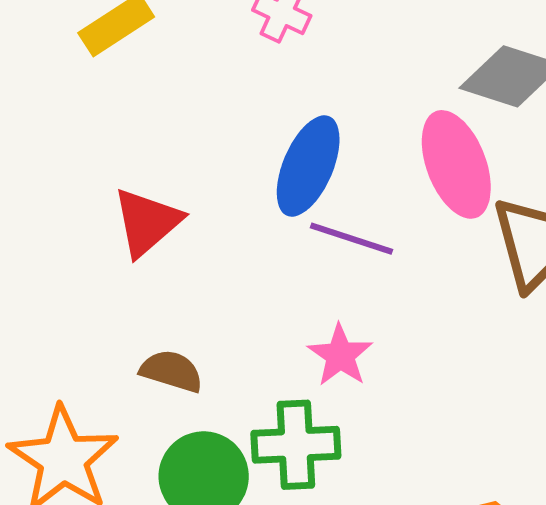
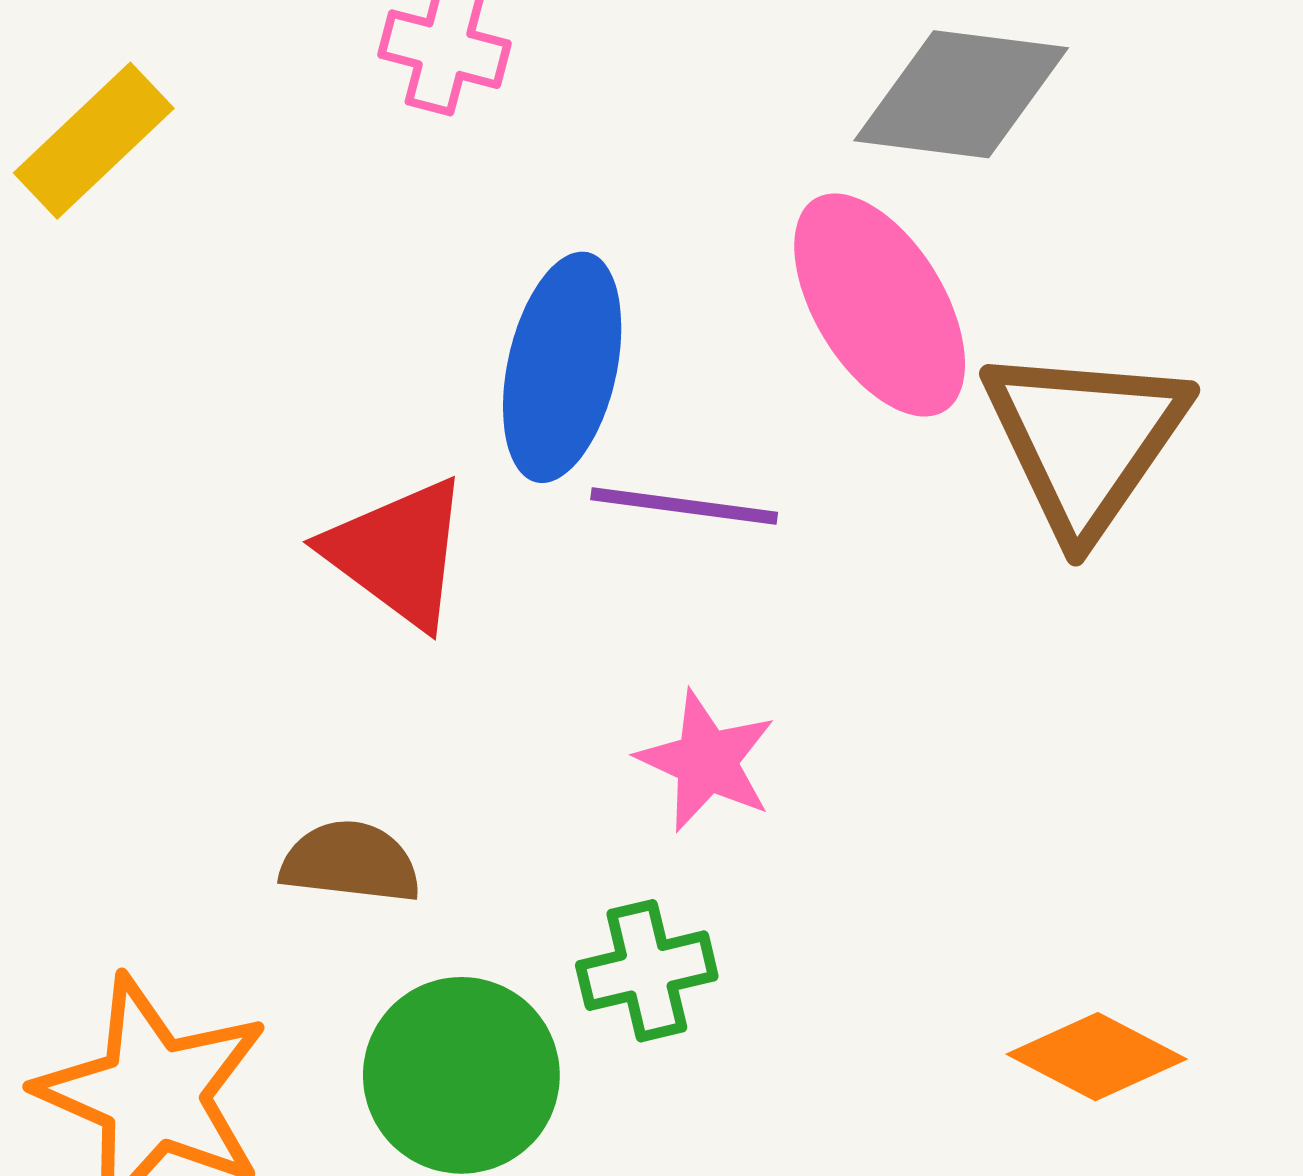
red triangle: (147, 222) -> (397, 553), moved, turned -32
green cross: (296, 445) -> (647, 971), size x0.7

